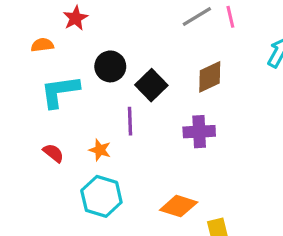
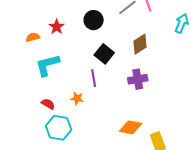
red star: (75, 18) -> (57, 27), moved
black circle: (110, 66) -> (94, 20), moved
cyan hexagon: (101, 196) -> (59, 128), moved

